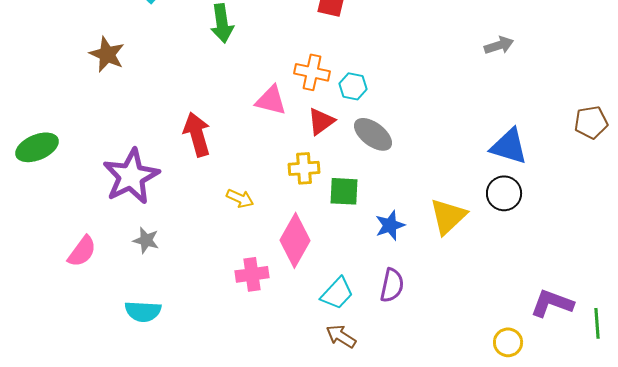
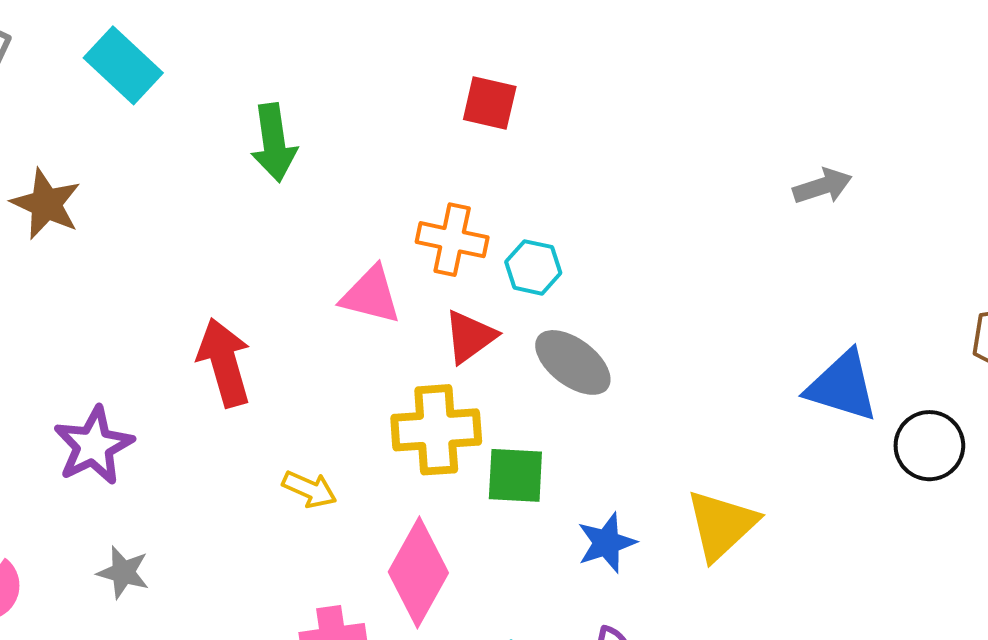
yellow cross: (304, 168) -> (436, 430), size x1.4
purple star: (131, 176) -> (94, 446), size x0.7
black circle: (504, 193) -> (929, 446), moved

